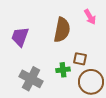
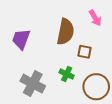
brown square: (80, 59) -> (85, 52), moved
green cross: (63, 70) -> (67, 74), turned 32

